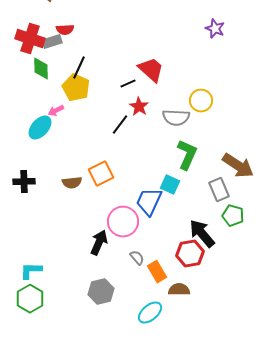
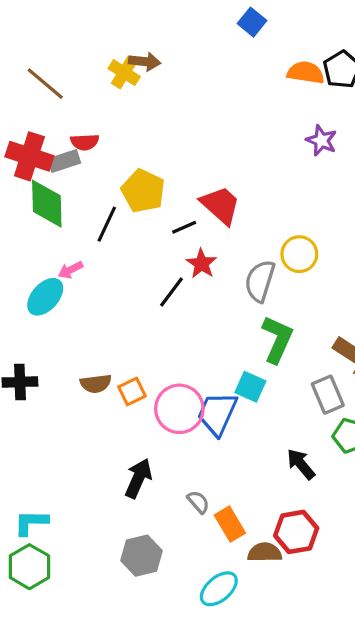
black line: (79, 68) -> (107, 224), moved
green diamond: (41, 69) -> (47, 204), size x1.4
yellow pentagon: (76, 88) -> (143, 191), moved
gray semicircle: (176, 118) -> (260, 281), turned 104
orange square: (101, 174) -> (132, 391), moved, size x0.7
pink circle: (123, 222) -> (179, 409), moved
black arrow: (202, 234) -> (301, 464), size x0.7
red hexagon: (190, 254) -> (296, 532), moved

